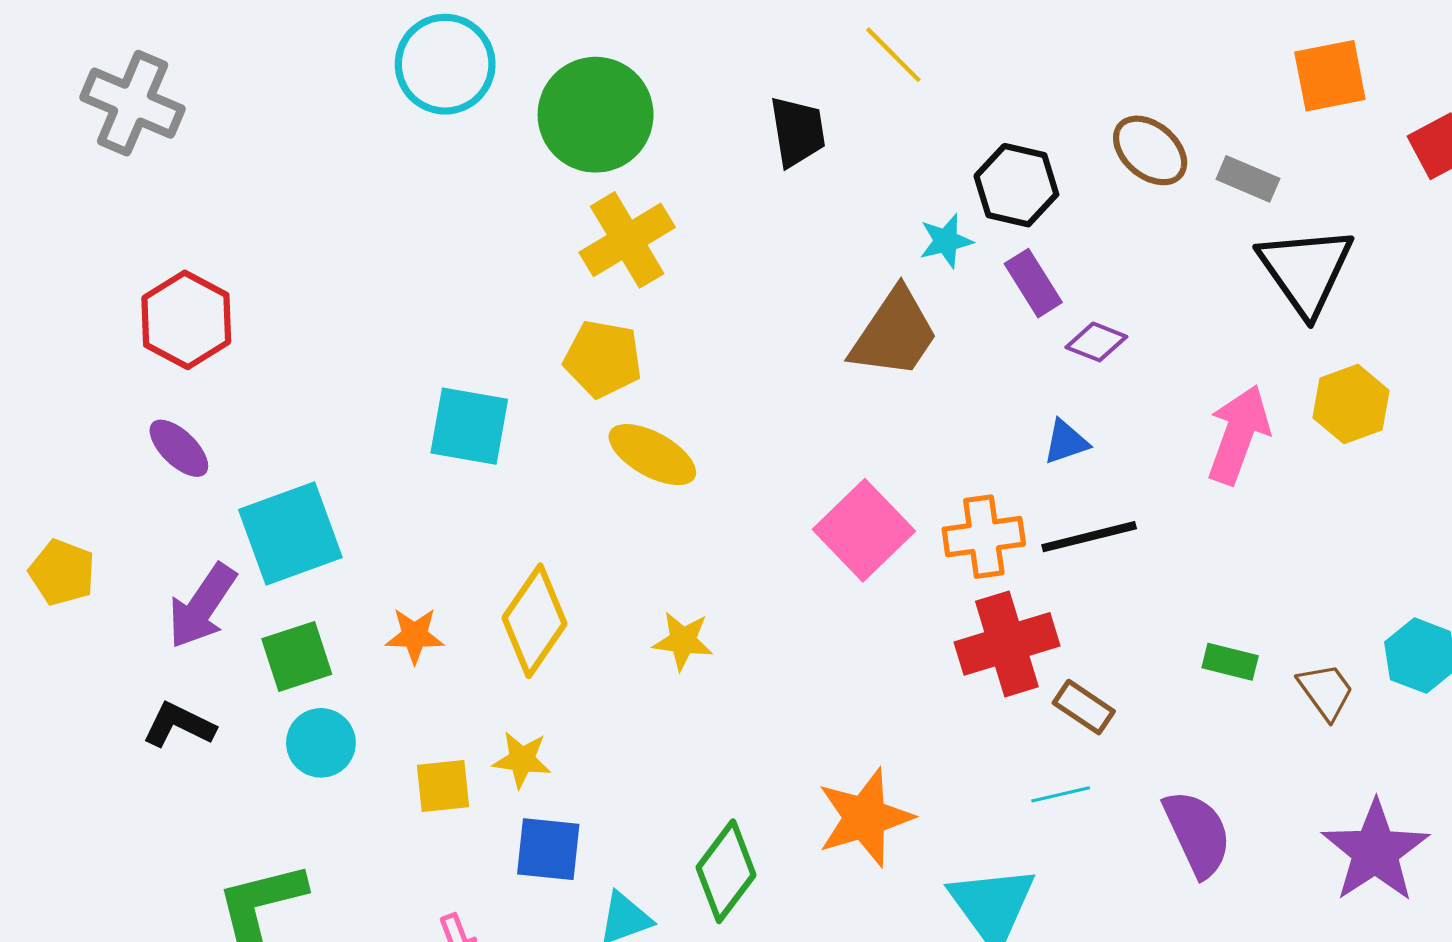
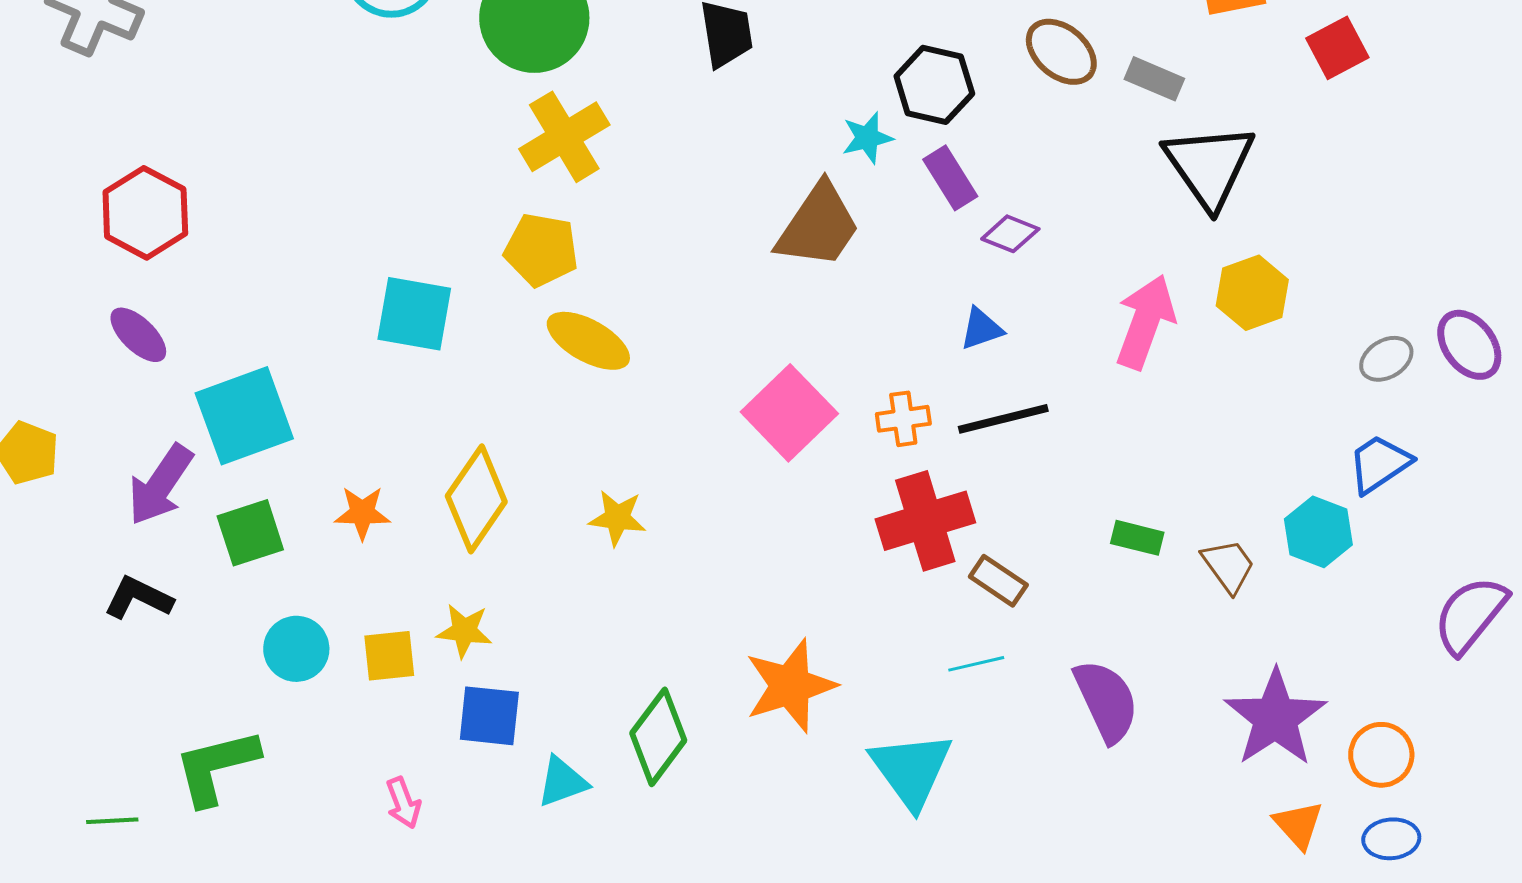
orange cross: (984, 537) -> (903, 419), size x0.7
cyan circle: (321, 743) -> (296, 649), moved

